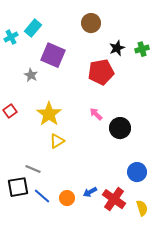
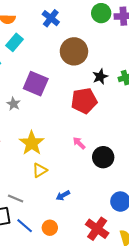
brown circle: (91, 23) -> (74, 51), size x1.4
cyan rectangle: (33, 28) -> (15, 42), moved
blue arrow: (90, 192) -> (63, 195), moved

